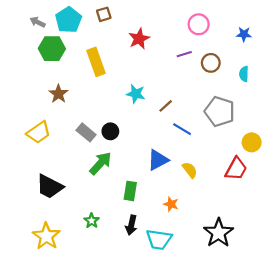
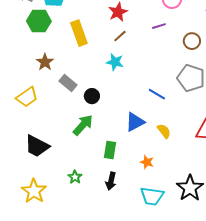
brown circle: (211, 63) -> (192, 41), moved
brown line: (166, 106) -> (120, 36), moved
gray rectangle: (86, 132) -> (68, 83), moved
cyan trapezoid: (159, 239) -> (152, 196), moved

